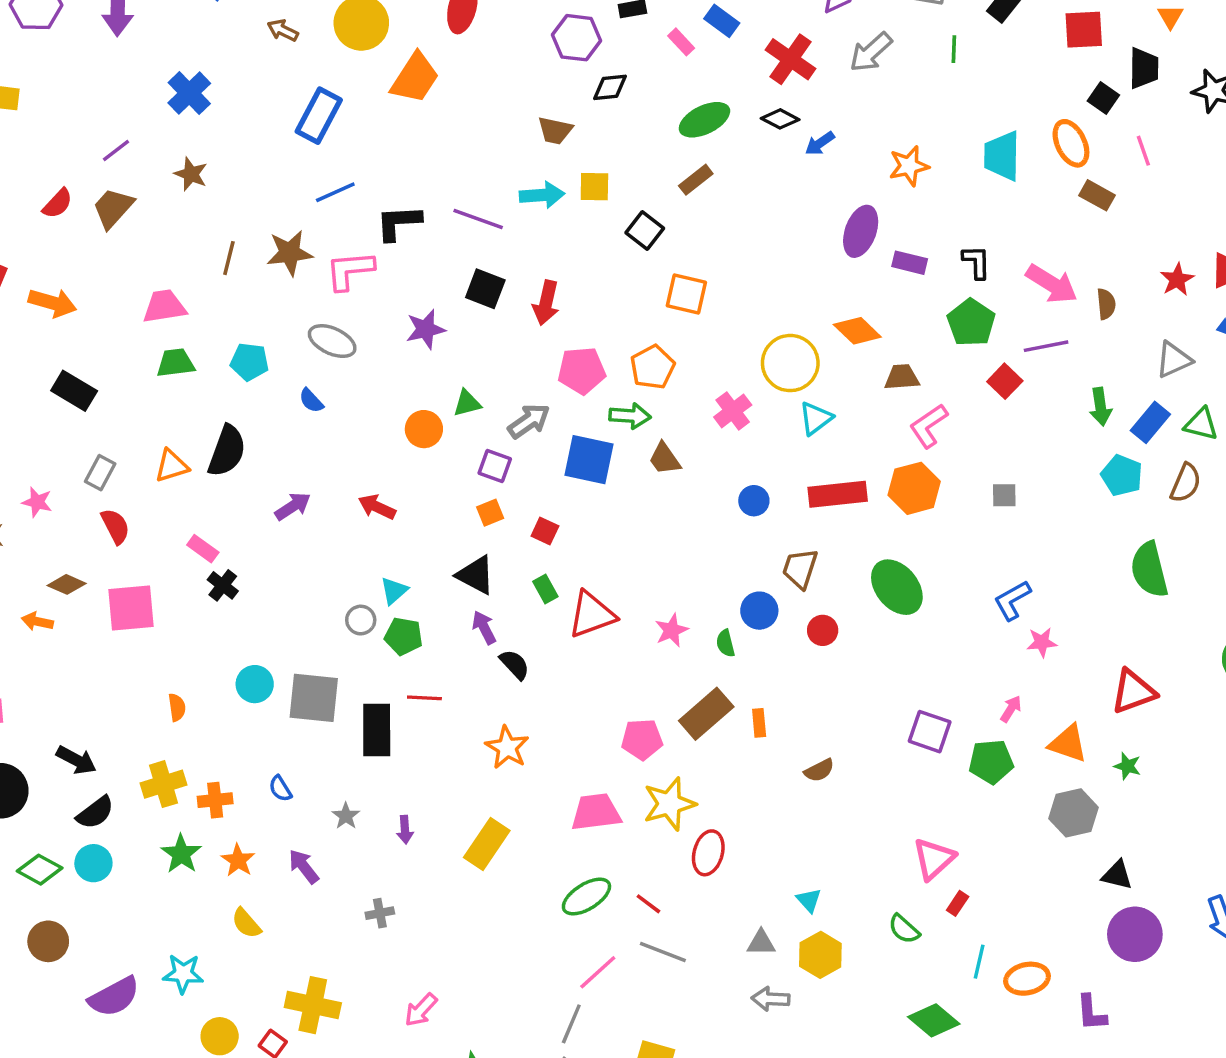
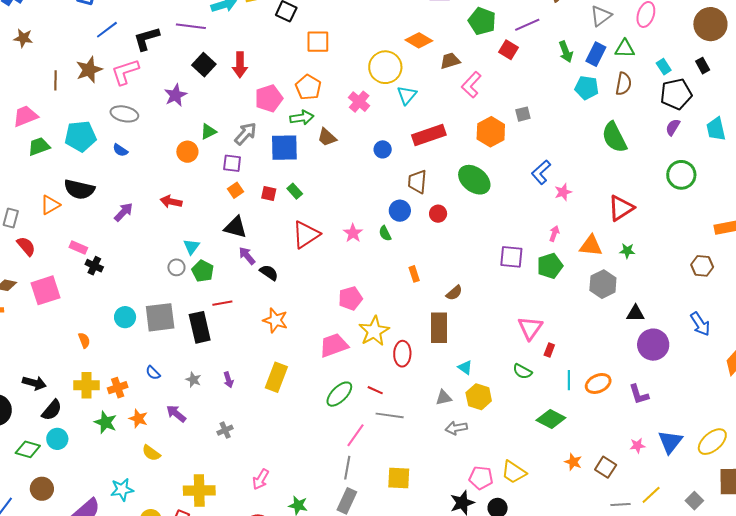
black square: (485, 289) -> (204, 65), turned 35
cyan pentagon: (249, 362) -> (80, 136), size x1.4
black semicircle: (227, 451) -> (79, 189), turned 96
orange hexagon: (914, 488) -> (491, 132), moved
green rectangle: (545, 589) -> (295, 191), moved
green pentagon: (404, 636) -> (203, 271), turned 30
brown rectangle: (706, 714) -> (439, 328), moved, turned -36
yellow cross: (163, 784) -> (87, 385), turned 30

